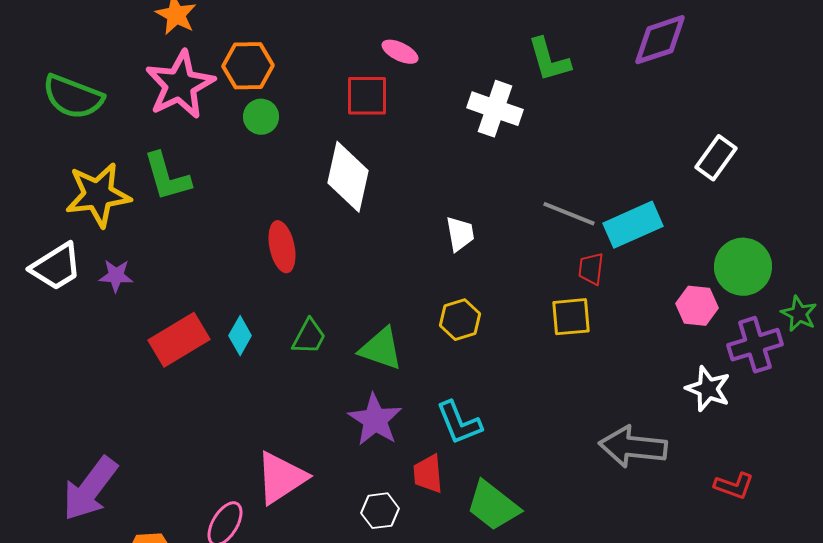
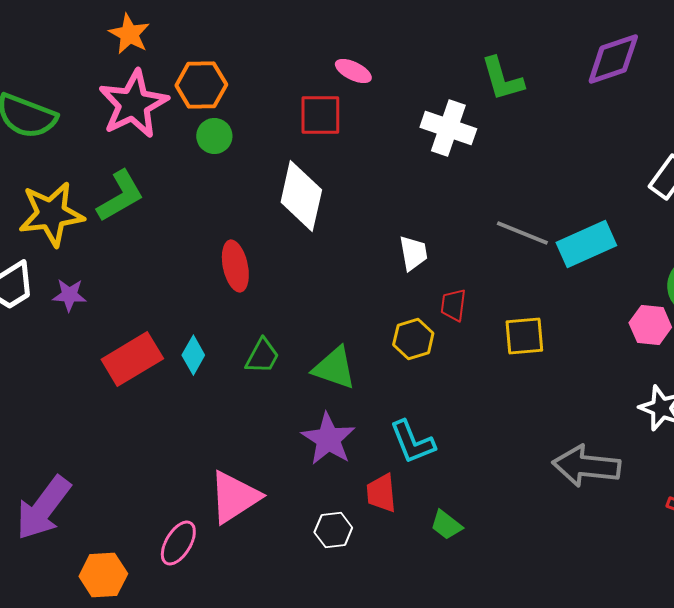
green L-shape: (167, 177) -> (120, 196), turned -104
red trapezoid: (591, 269) -> (453, 305), moved
green trapezoid: (493, 506) -> (446, 525), size x0.6

